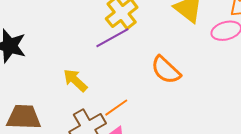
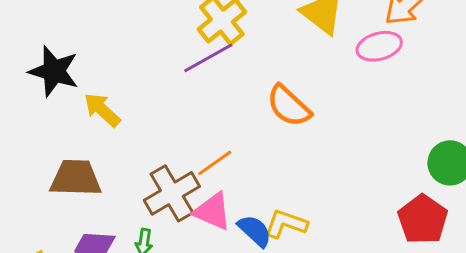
yellow arrow: (75, 80) -> (102, 110), moved

